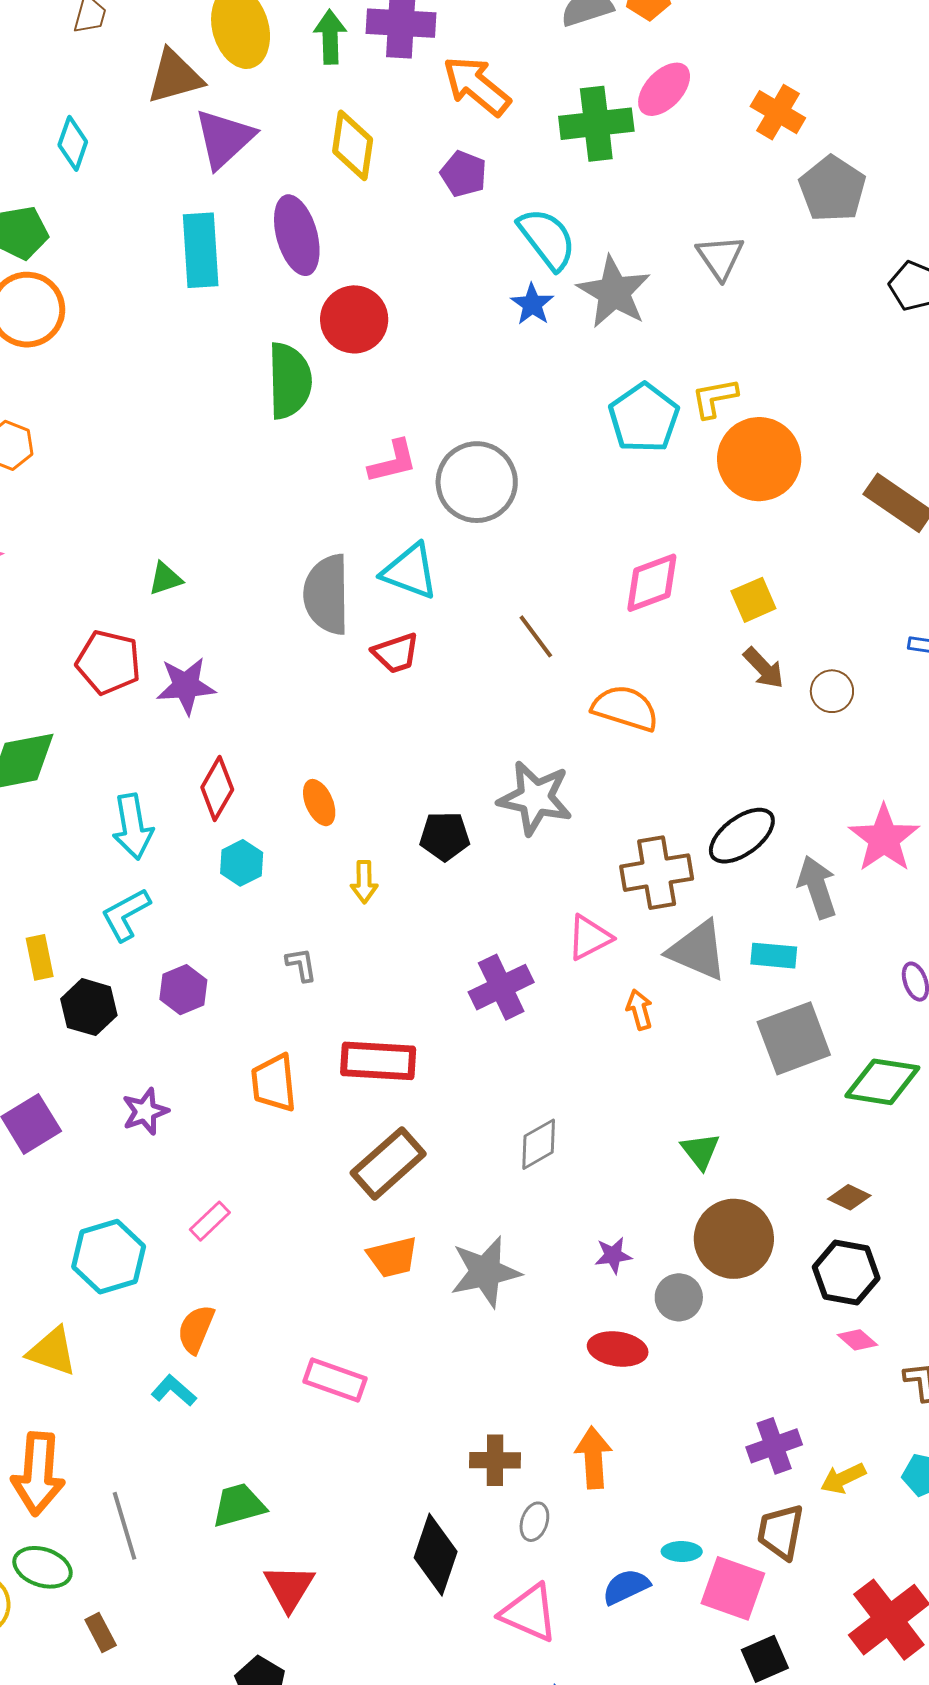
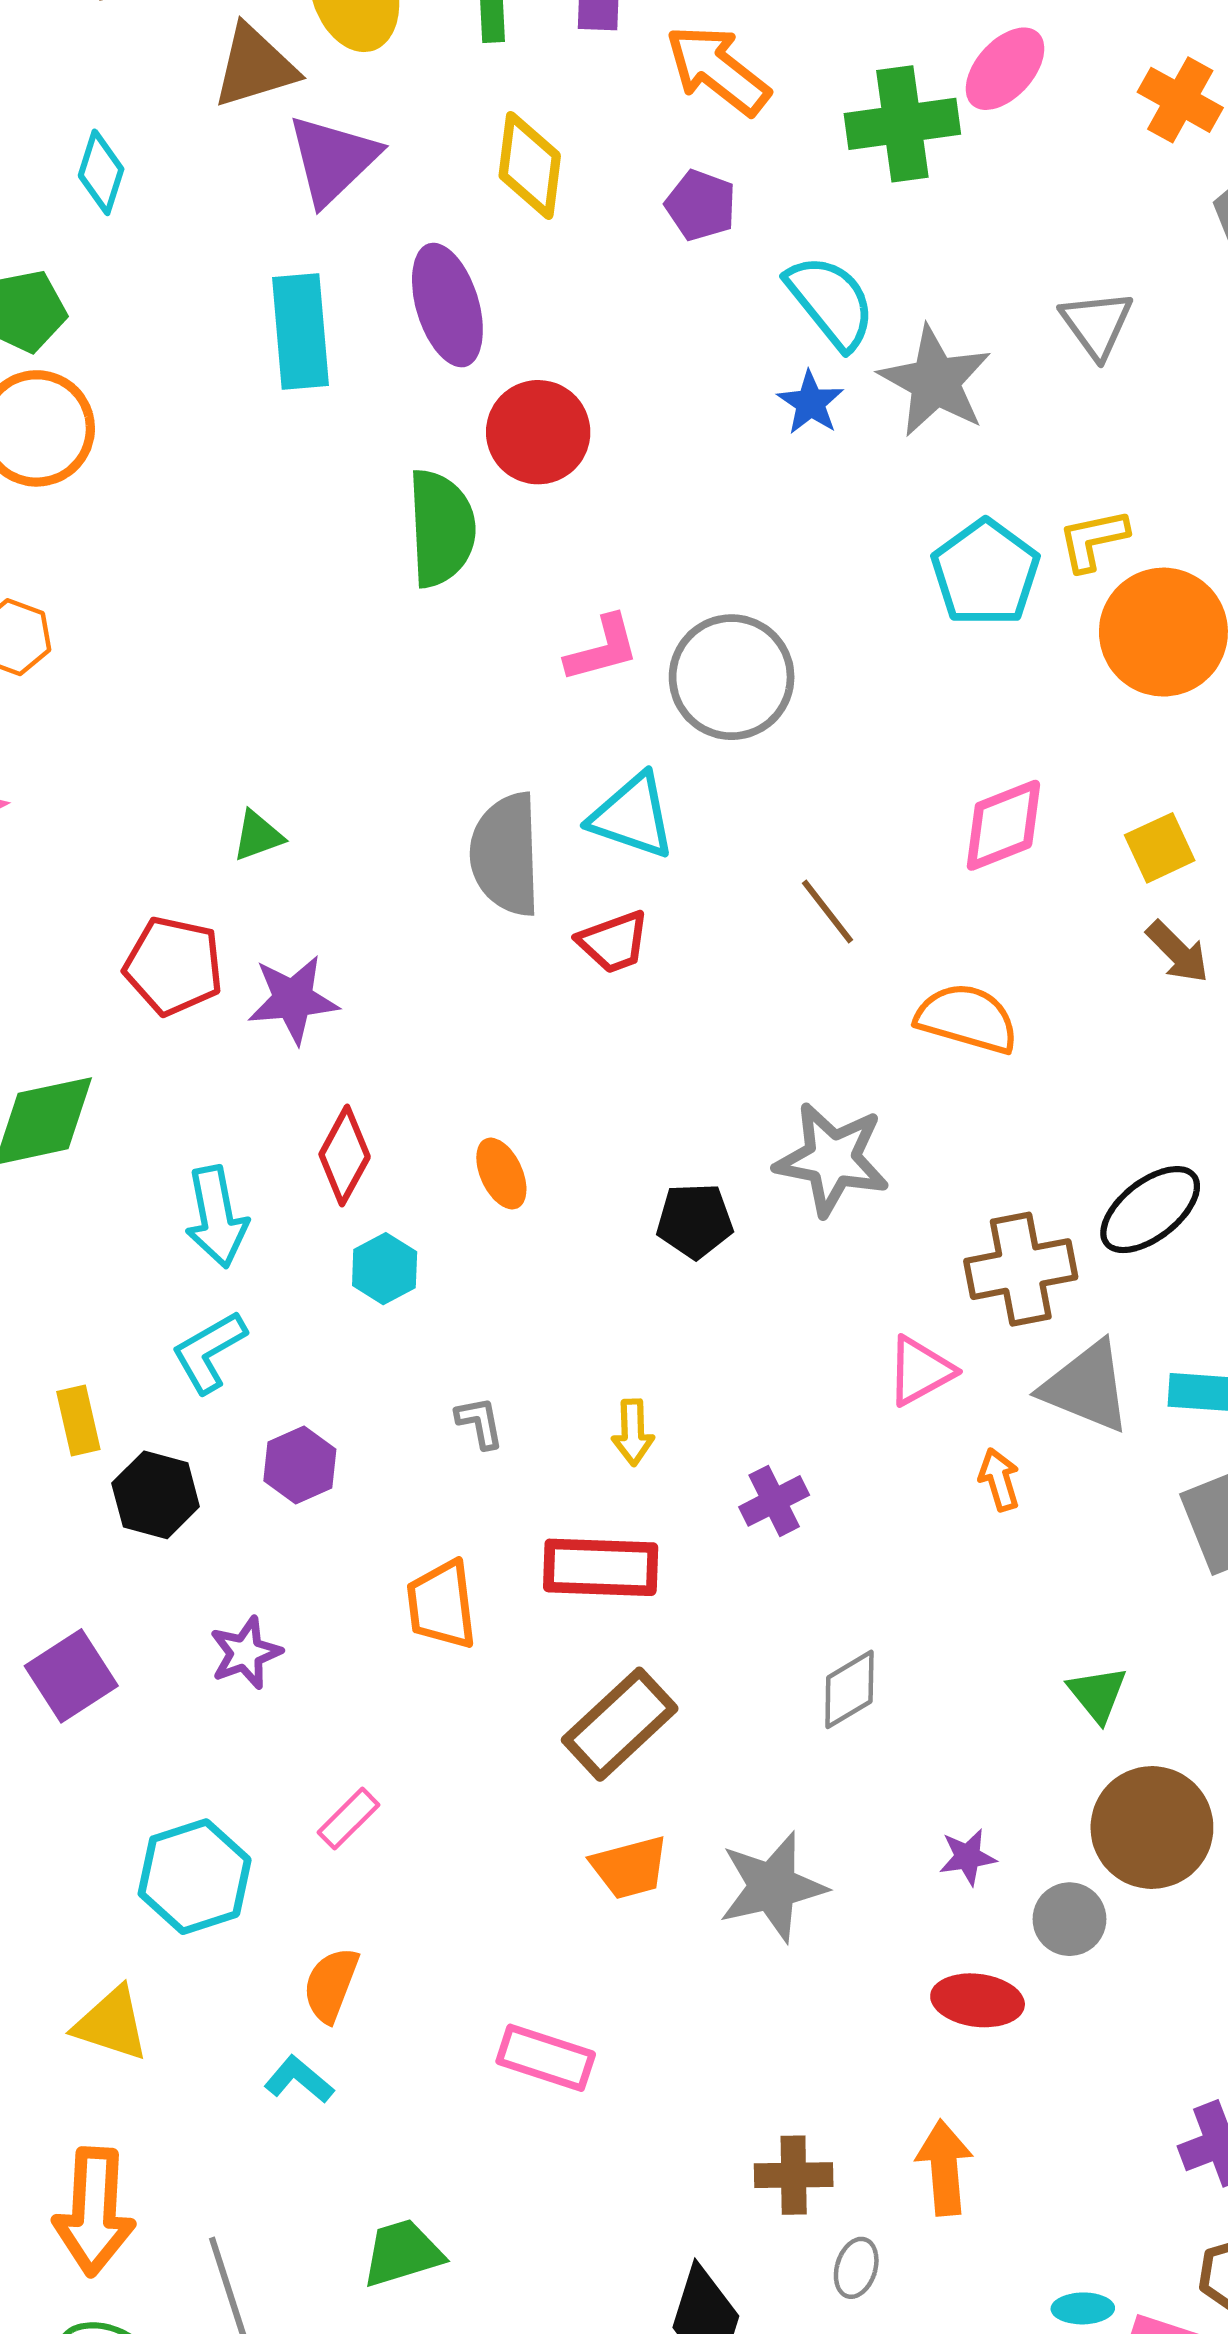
yellow arrow: (364, 882) -> (633, 1432), moved
purple cross: (501, 987) -> (774, 1501), moved, size x0.7

